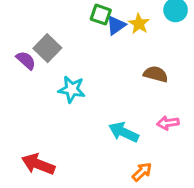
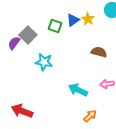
green square: (101, 15) -> (55, 26), moved
purple semicircle: (26, 60) -> (14, 43), turned -96

